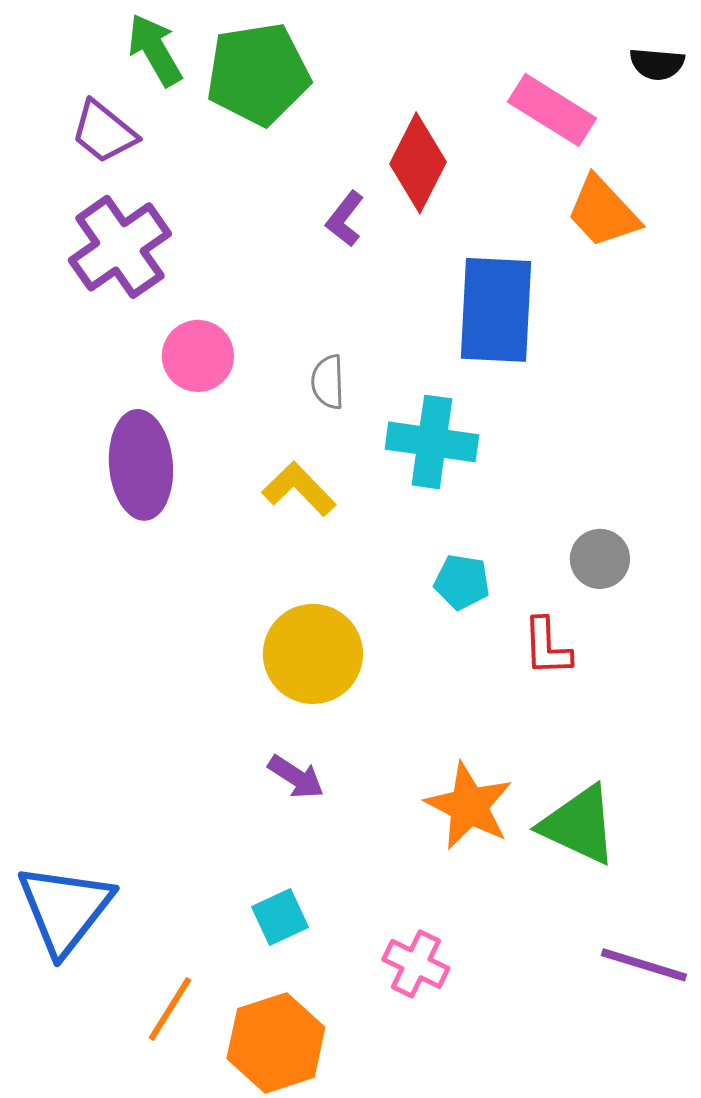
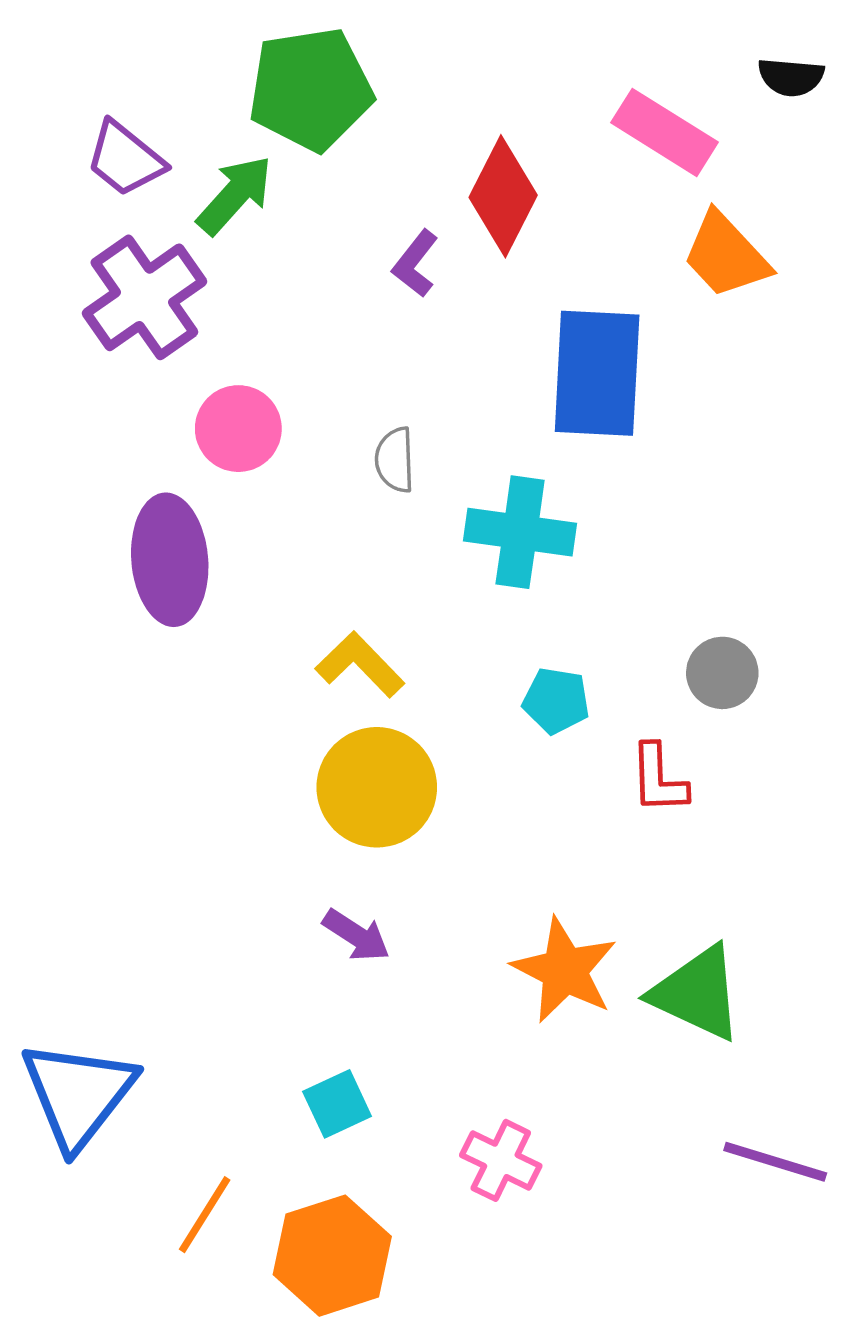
green arrow: (155, 50) -> (235, 195), moved, turned 72
yellow L-shape: (299, 489) -> (360, 665), moved

